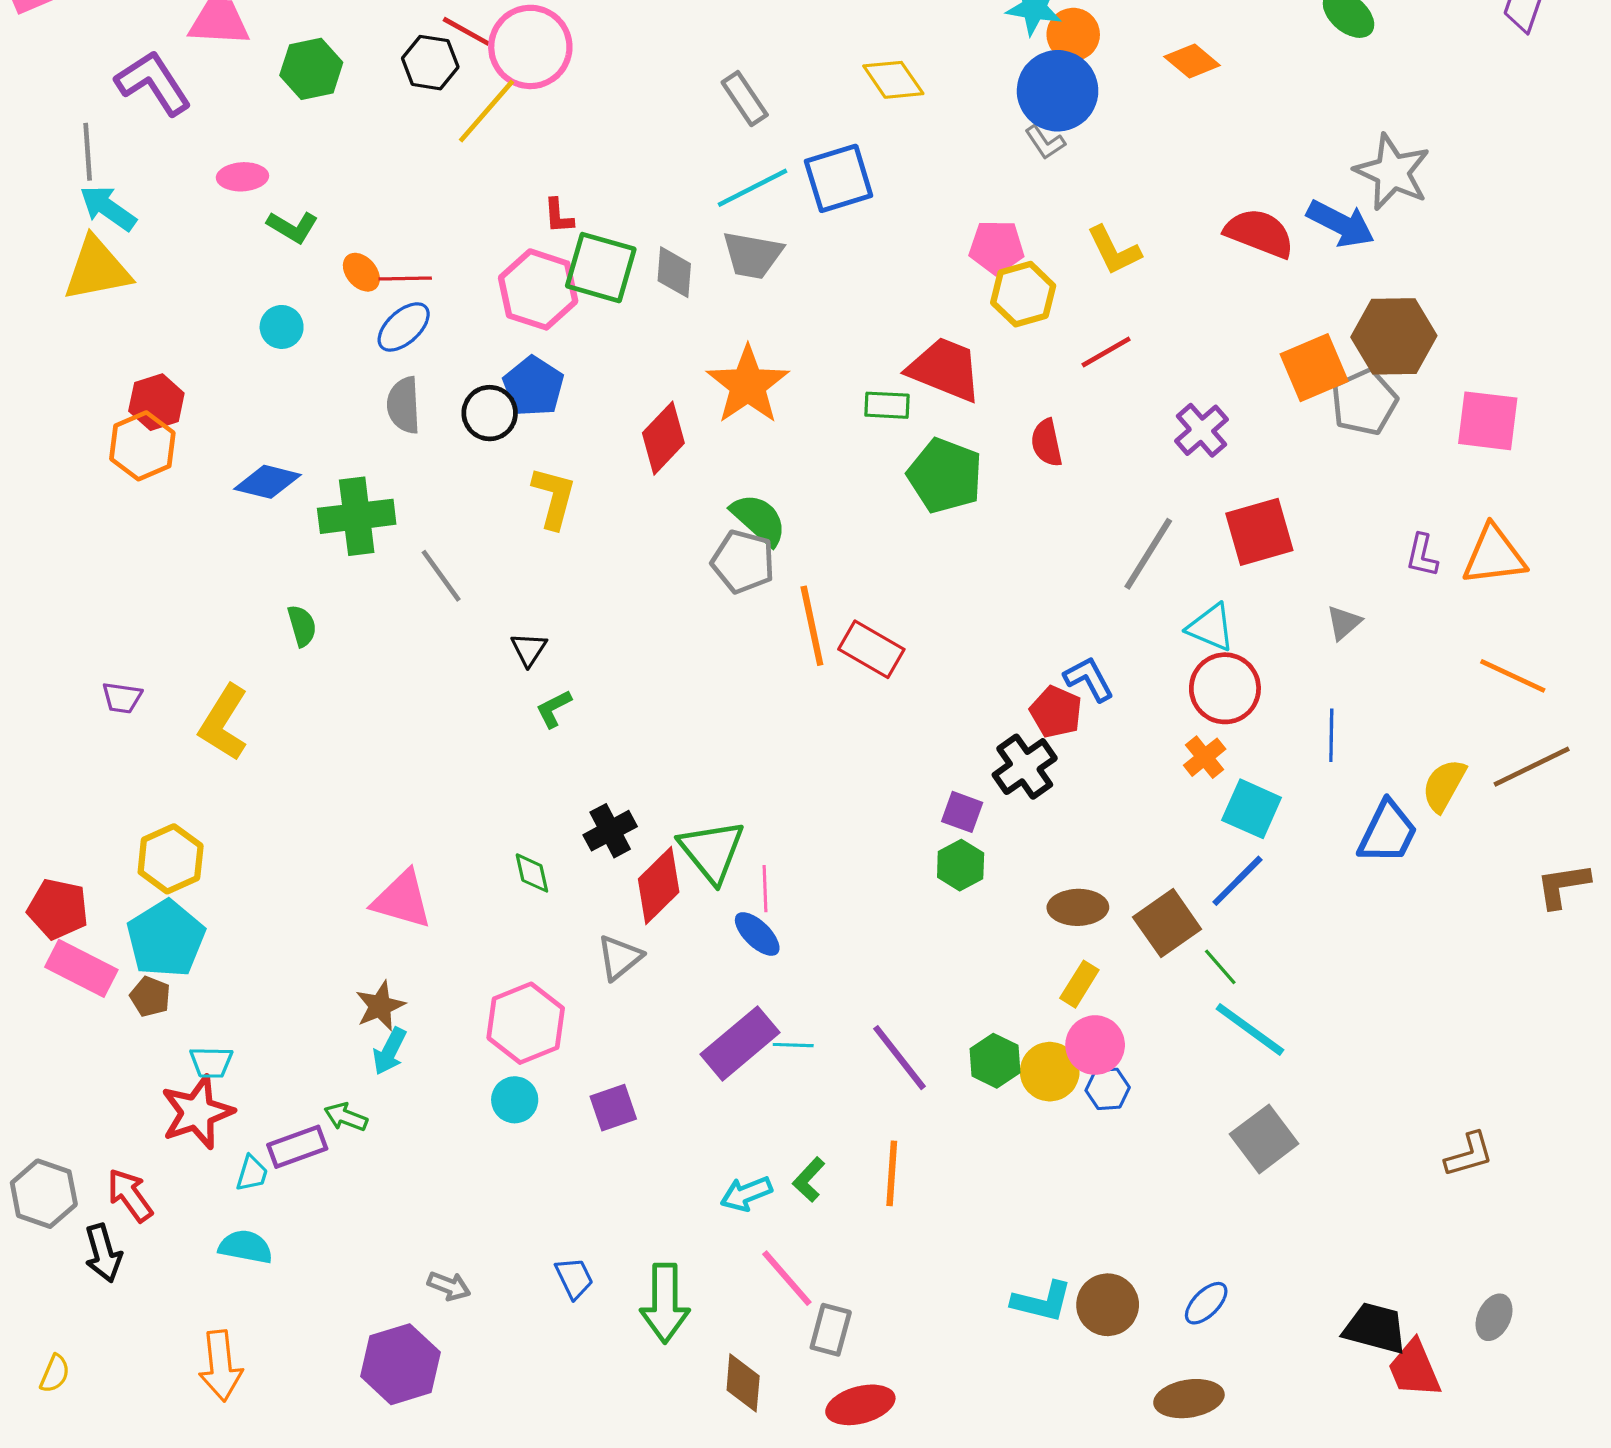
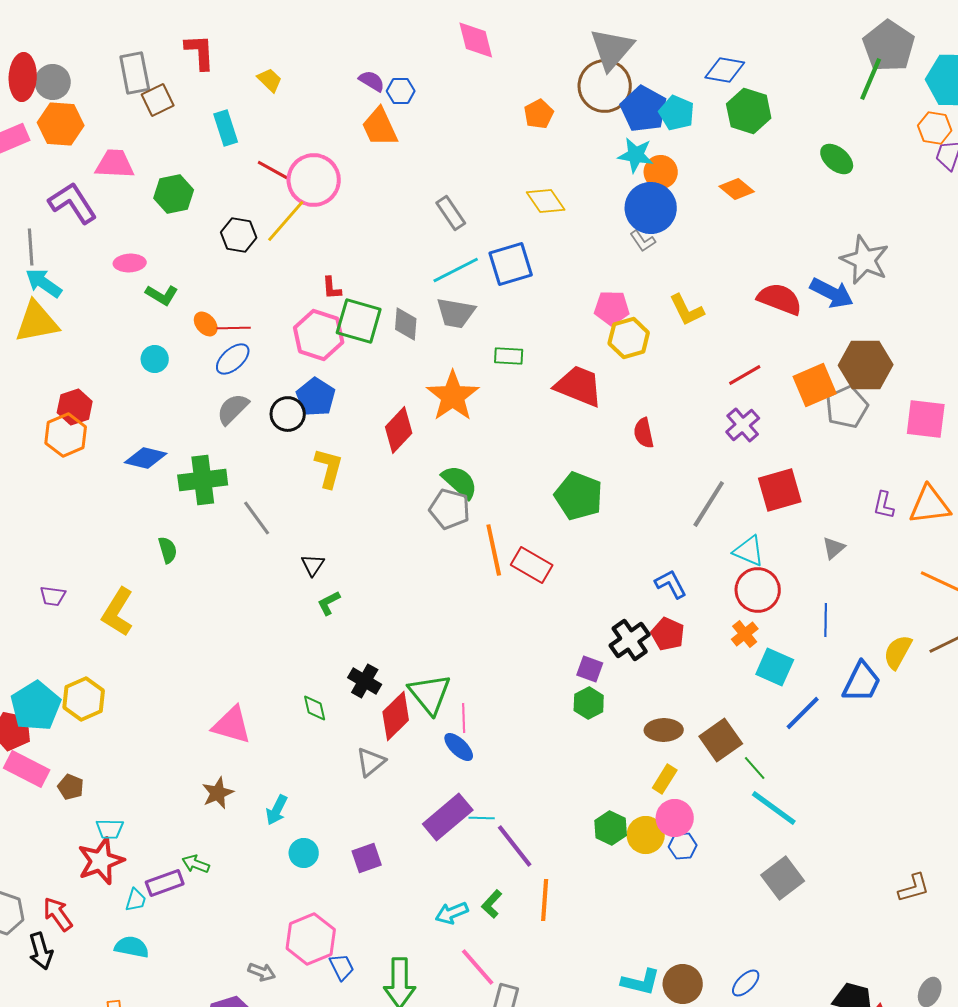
black hexagon: (430, 63) -> (239, 235), moved
red line: (1106, 352) -> (745, 375), moved
gray semicircle: (404, 405) -> (233, 409), turned 48
green rectangle: (887, 405) -> (509, 356), moved
green pentagon: (945, 476) -> (579, 496), moved
red pentagon: (1056, 712) -> (668, 634), moved
black cross: (610, 831) -> (365, 681), turned -32
blue line: (1237, 881) -> (803, 713), moved
cyan pentagon: (166, 939) -> (36, 706), moved
pink hexagon: (526, 1023) -> (311, 939), moved
cyan arrow: (390, 1051) -> (277, 810), moved
purple line: (900, 1058) -> (515, 846), moved

